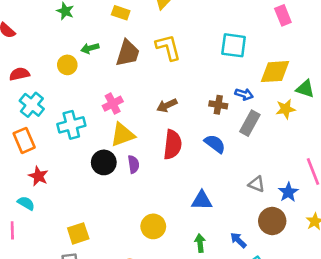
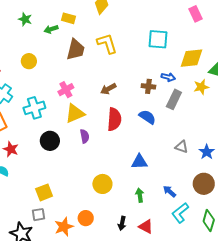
green arrow: (90, 48) -> (51, 29), moved
black circle: (104, 162) -> (50, 141), moved
brown circle: (272, 221) -> (204, 184), moved

